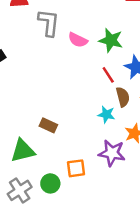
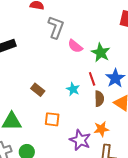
cyan star: (106, 115) -> (73, 89), moved
brown rectangle: (48, 125) -> (38, 90), moved
orange square: (76, 168) -> (52, 119), moved

